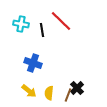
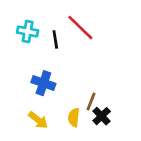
yellow semicircle: (49, 93) -> (74, 117), moved
brown line: (68, 95) -> (91, 102), moved

